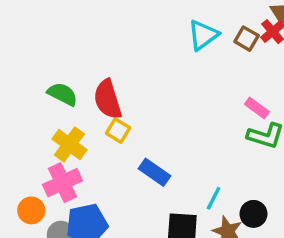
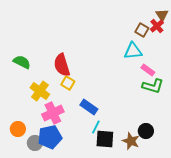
cyan triangle: (203, 35) -> (133, 51), moved, turned 30
green semicircle: (62, 94) -> (22, 62), moved
pink cross: (62, 183) -> (53, 113), moved
cyan line: (214, 198) -> (96, 127), moved

